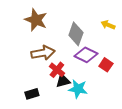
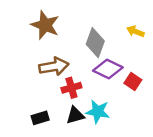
red cross: (57, 70) -> (71, 88), turned 35
black triangle: (63, 81) -> (75, 115), moved

